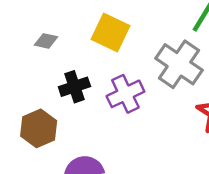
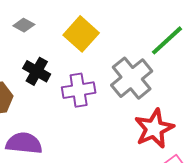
black cross: (74, 87) -> (37, 71), turned 32

